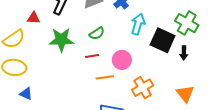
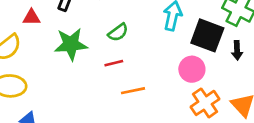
pink circle: (122, 60) -> (192, 69), moved
orange cross: (143, 88) -> (205, 103), moved

